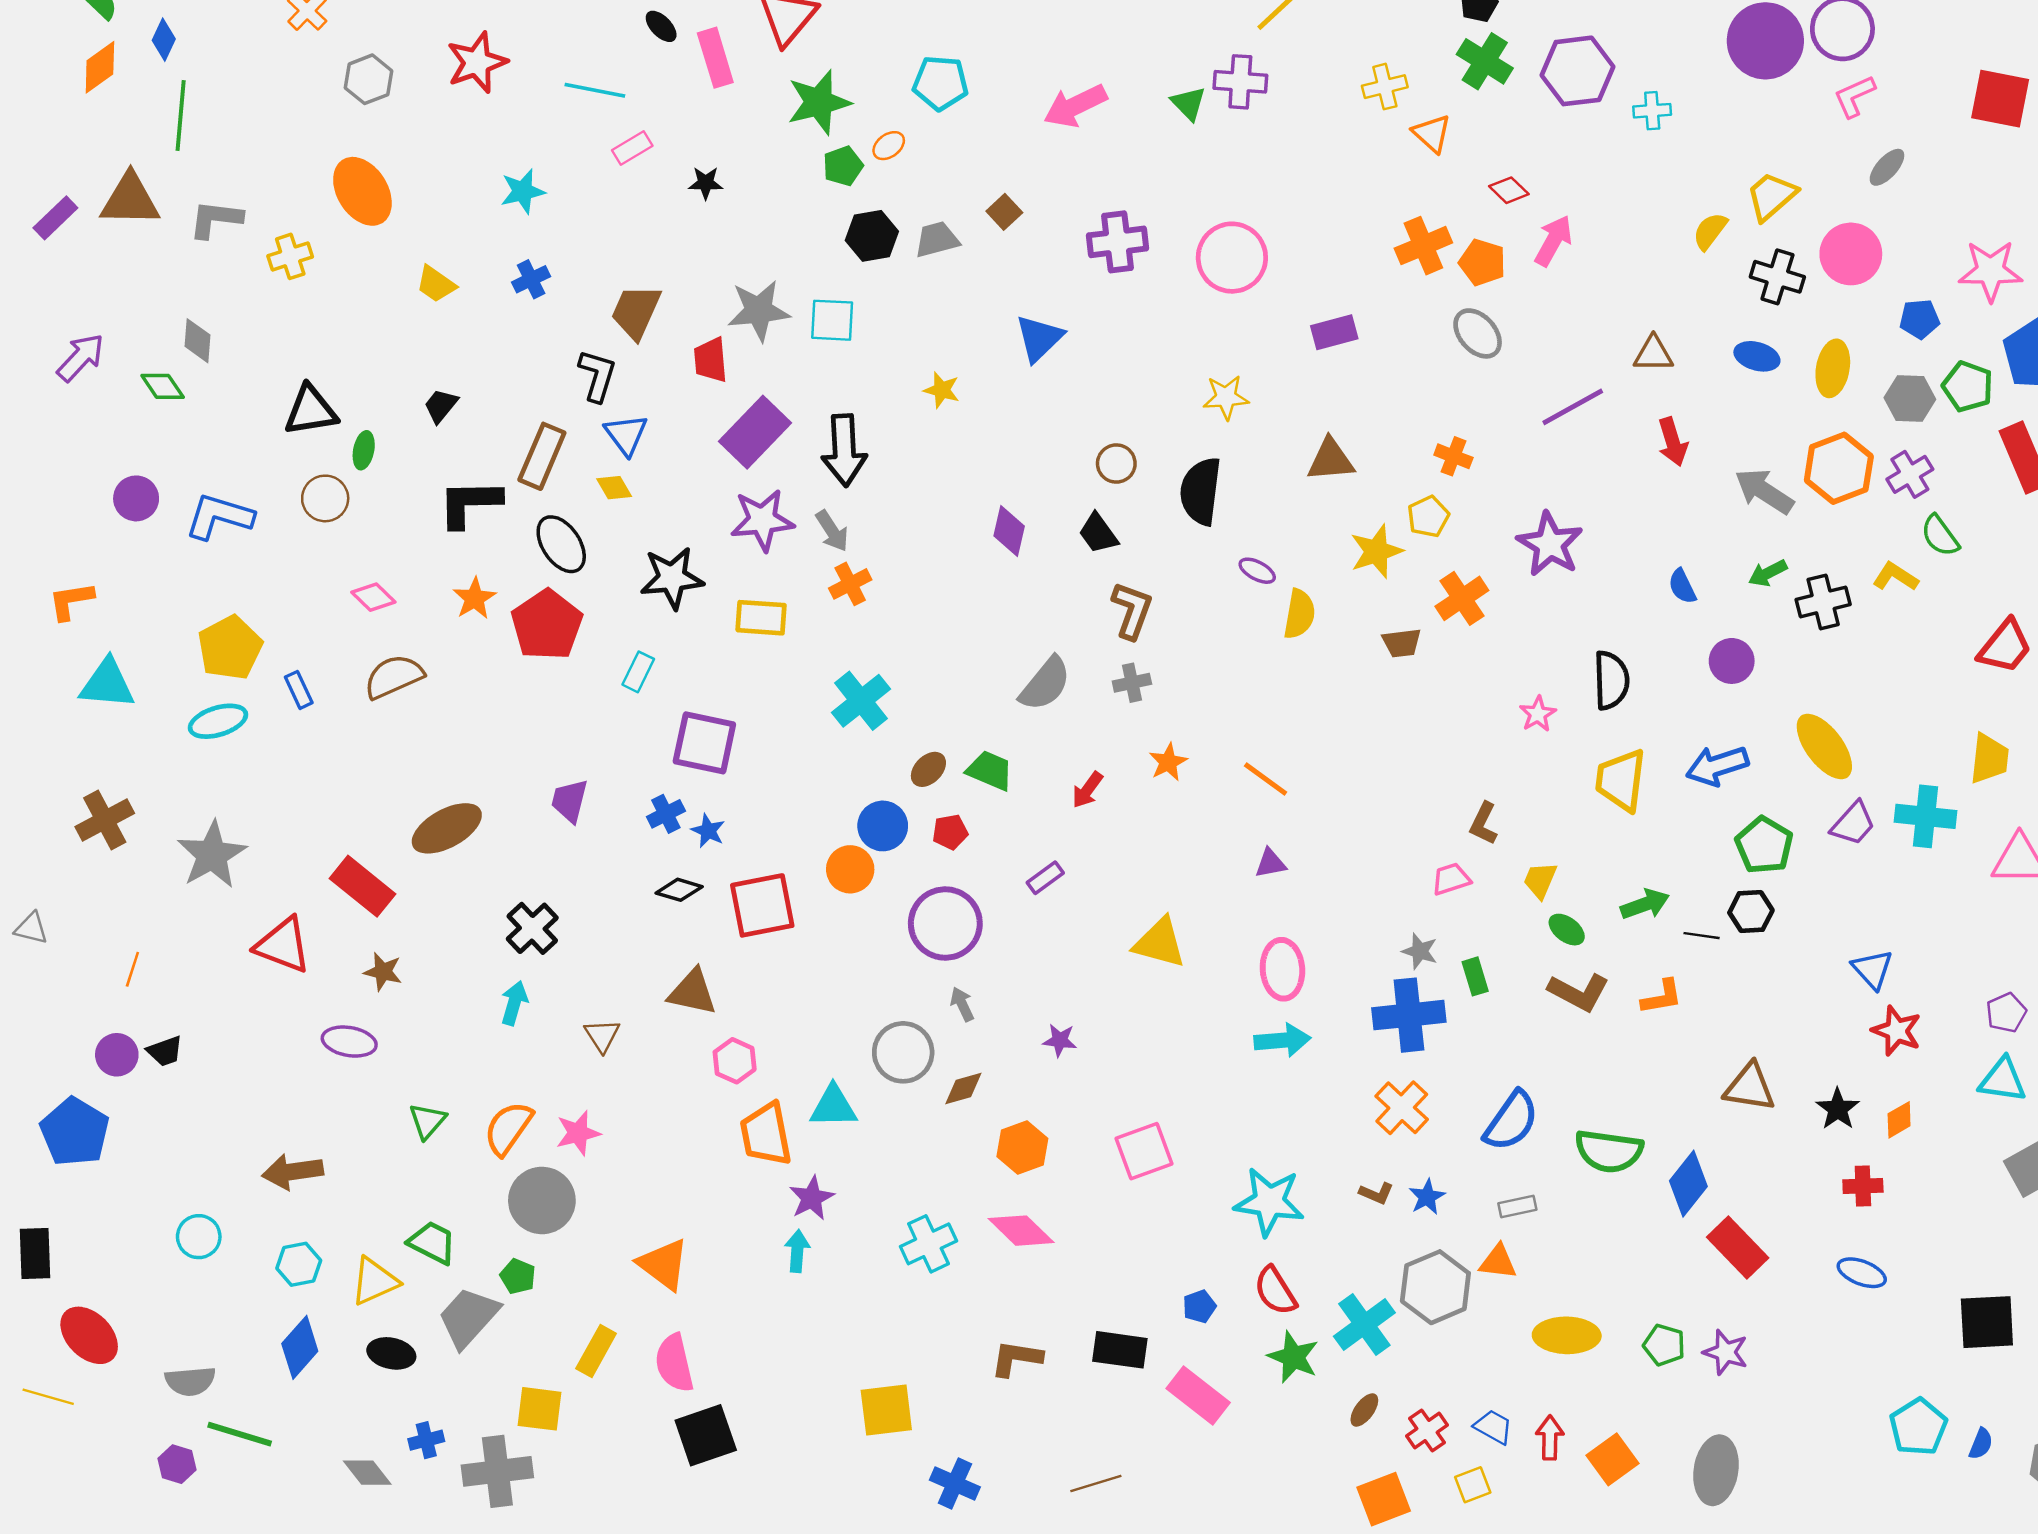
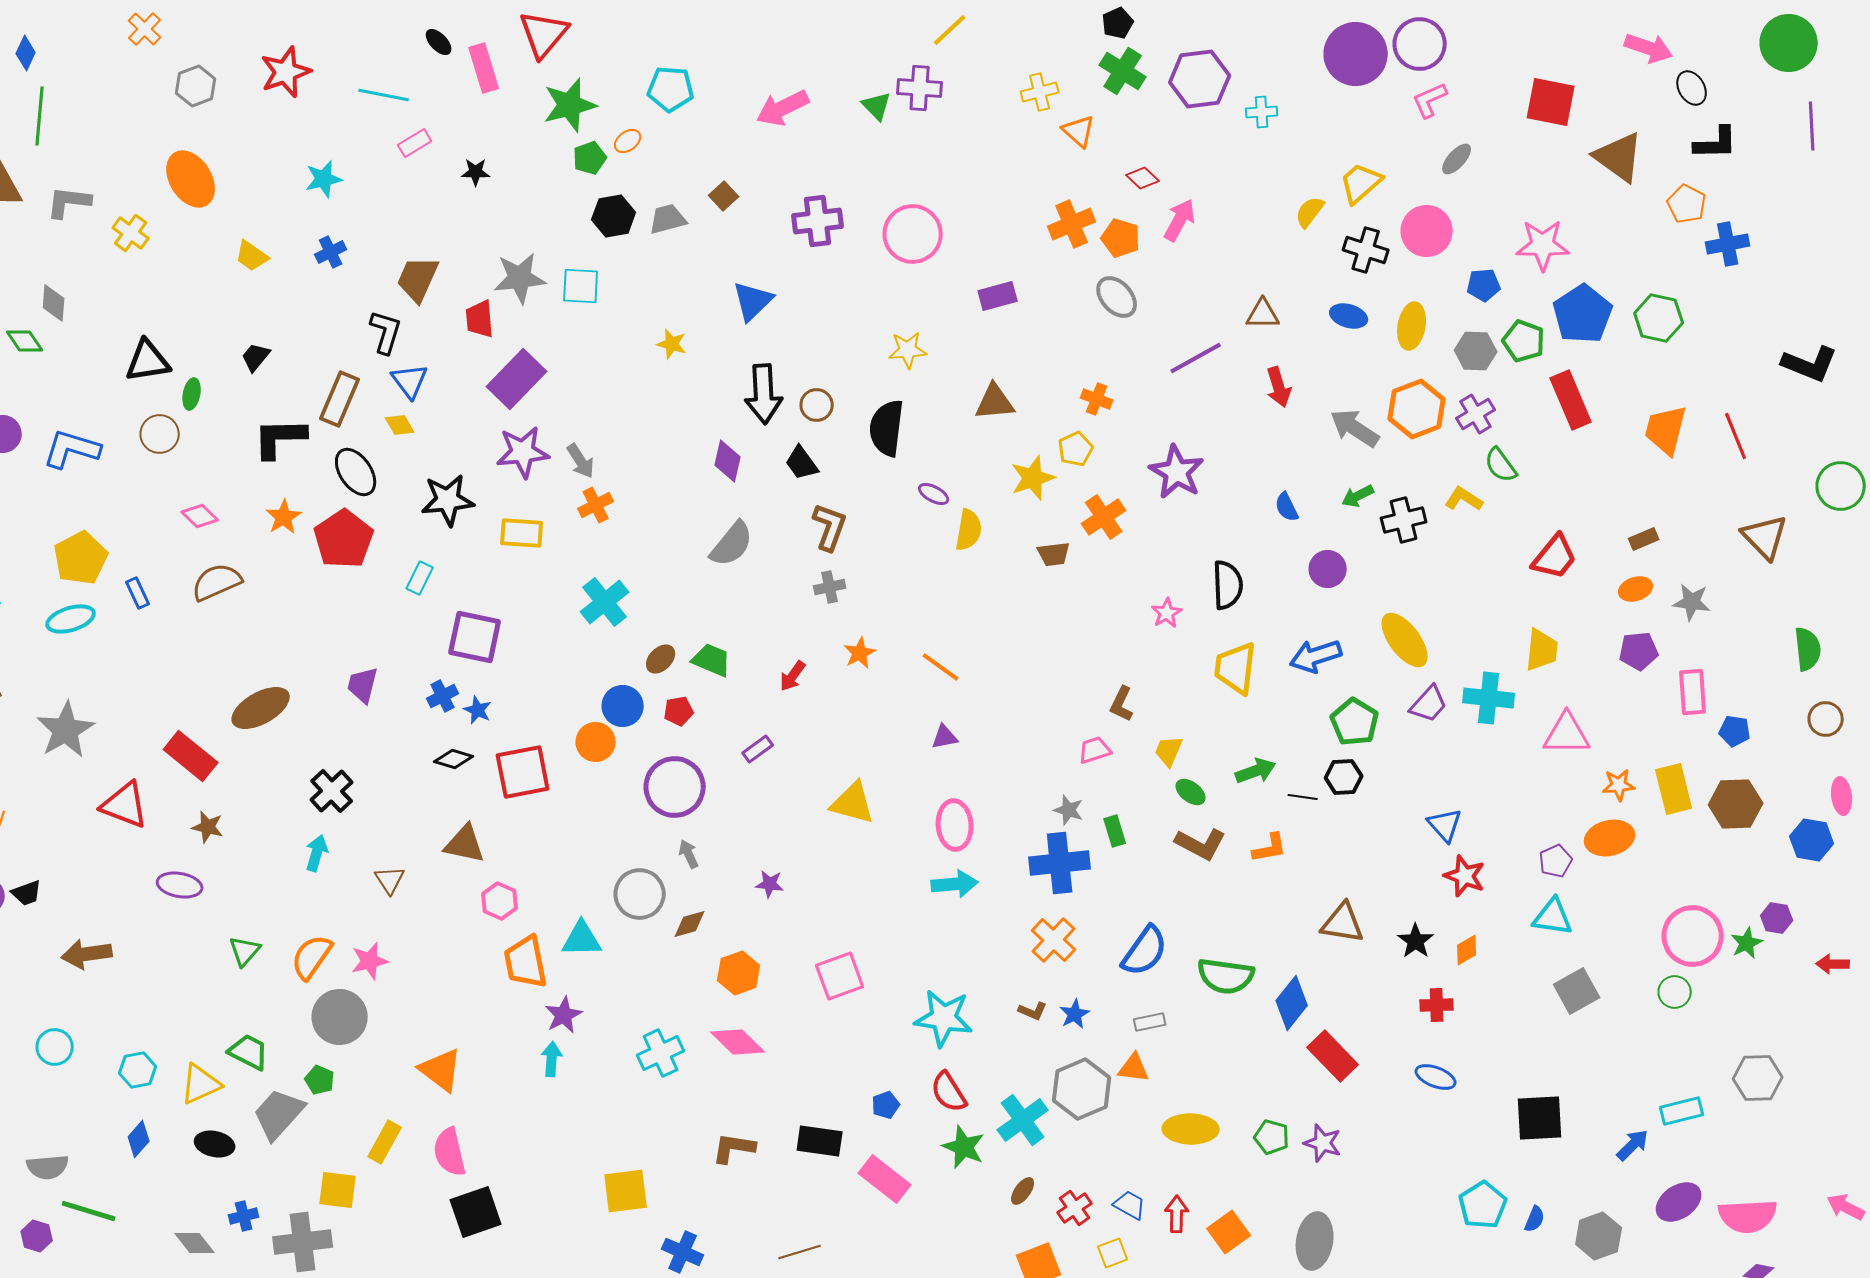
yellow cross: (290, 256) -> (131, 233), turned -36
black arrow: (844, 450) -> (764, 394), moved
gray semicircle: (1045, 684) -> (732, 544), moved
brown arrow: (293, 1172) -> (87, 954), moved
blue diamond: (300, 1347) -> (139, 1139), size x0.7

